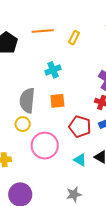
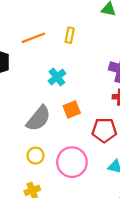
gray semicircle: (27, 100) -> (39, 118), turned -130
yellow circle: (23, 124) -> (36, 156), moved

